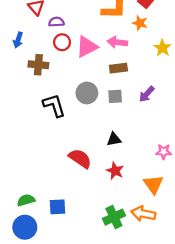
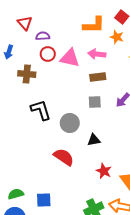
pink triangle: (87, 47) -> (70, 58), turned 40
gray circle: (87, 93) -> (70, 123), moved
red star: (115, 171) -> (104, 171), moved

